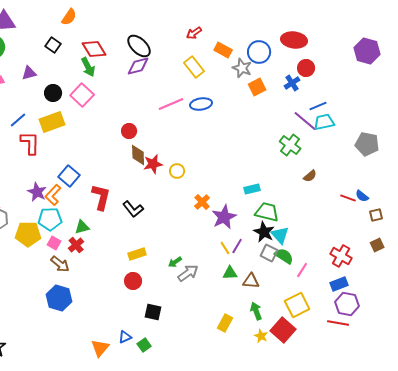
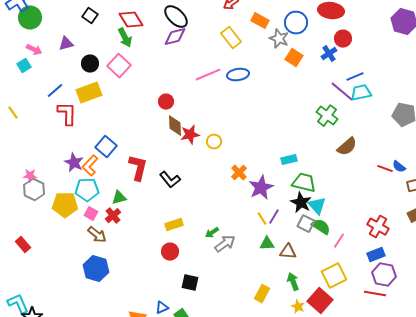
orange square: (257, 87) -> (294, 58), turned -30
brown semicircle: (310, 176) -> (347, 147), size x1.5

